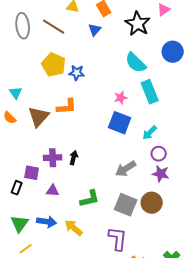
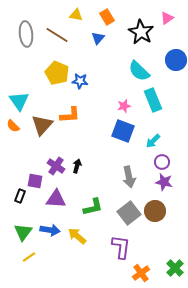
cyan triangle: (16, 93) -> (19, 101), size x1.5
purple cross: (53, 158) -> (56, 166), turned 36
gray arrow: (126, 169) -> (129, 177), turned -70
purple triangle: (53, 191) -> (56, 199), size x1.5
gray square: (126, 205) -> (129, 213), turned 30

